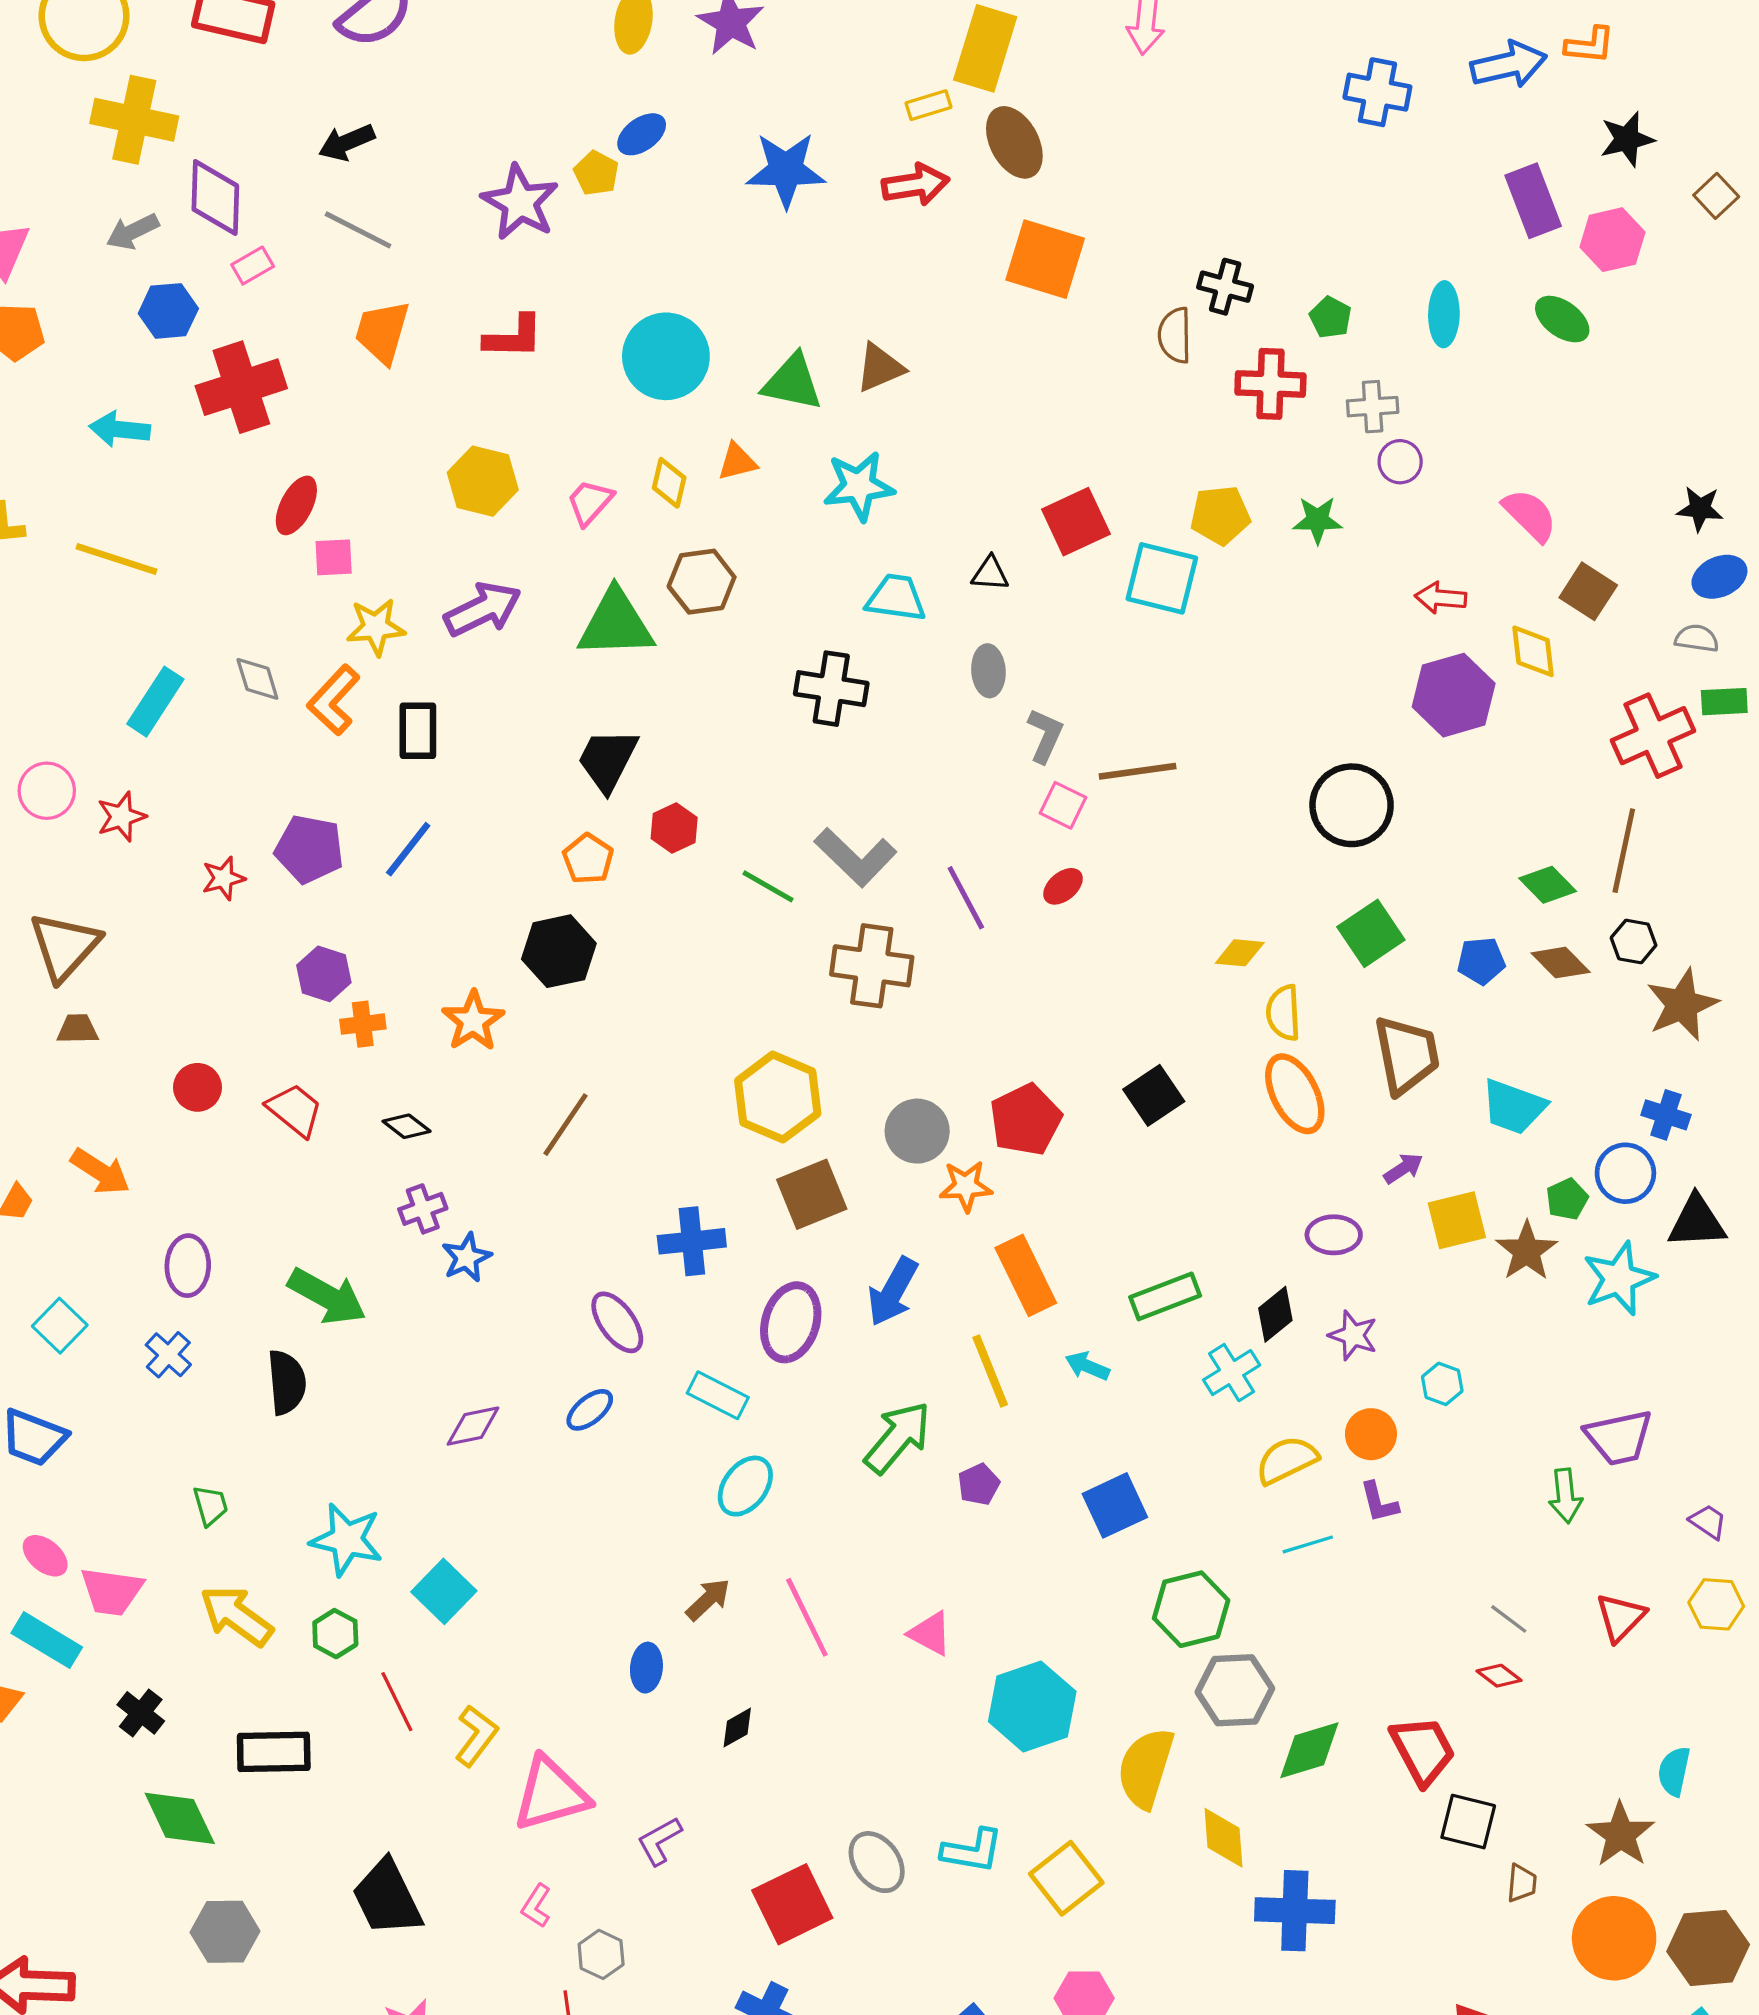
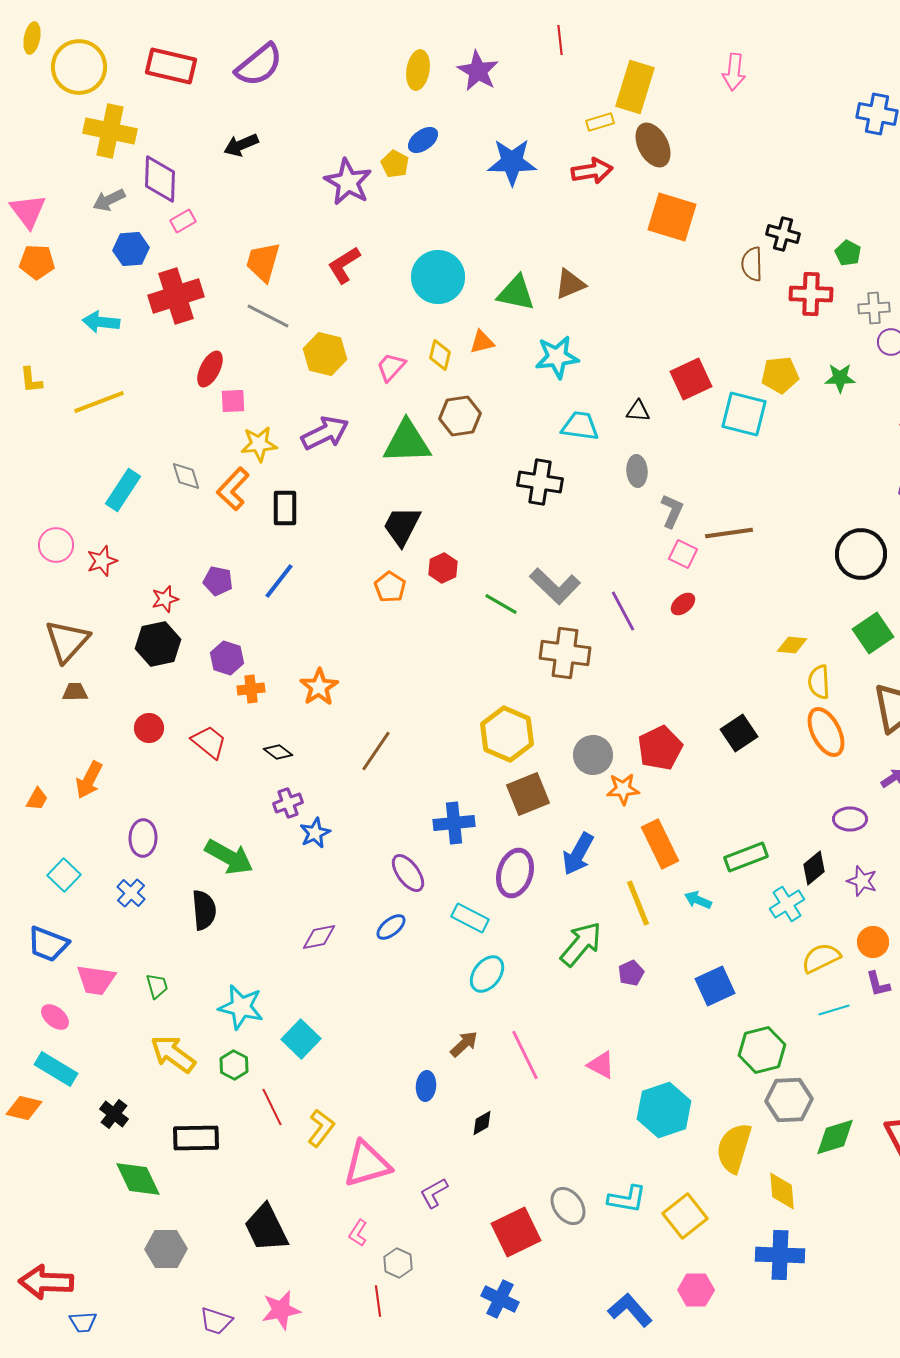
gray line: (358, 230) -> (268, 316), moved
red L-shape: (514, 337) -> (344, 265), turned 147
yellow line: (116, 559) -> (99, 402), turned -39
purple pentagon: (309, 849) -> (218, 581), size x0.7
black hexagon: (559, 951) -> (158, 644), moved
orange arrow: (100, 1172) -> (89, 780), turned 84
pink trapezoid: (112, 1591) -> (96, 980), moved
blue cross: (1295, 1911) -> (780, 1255), moved

